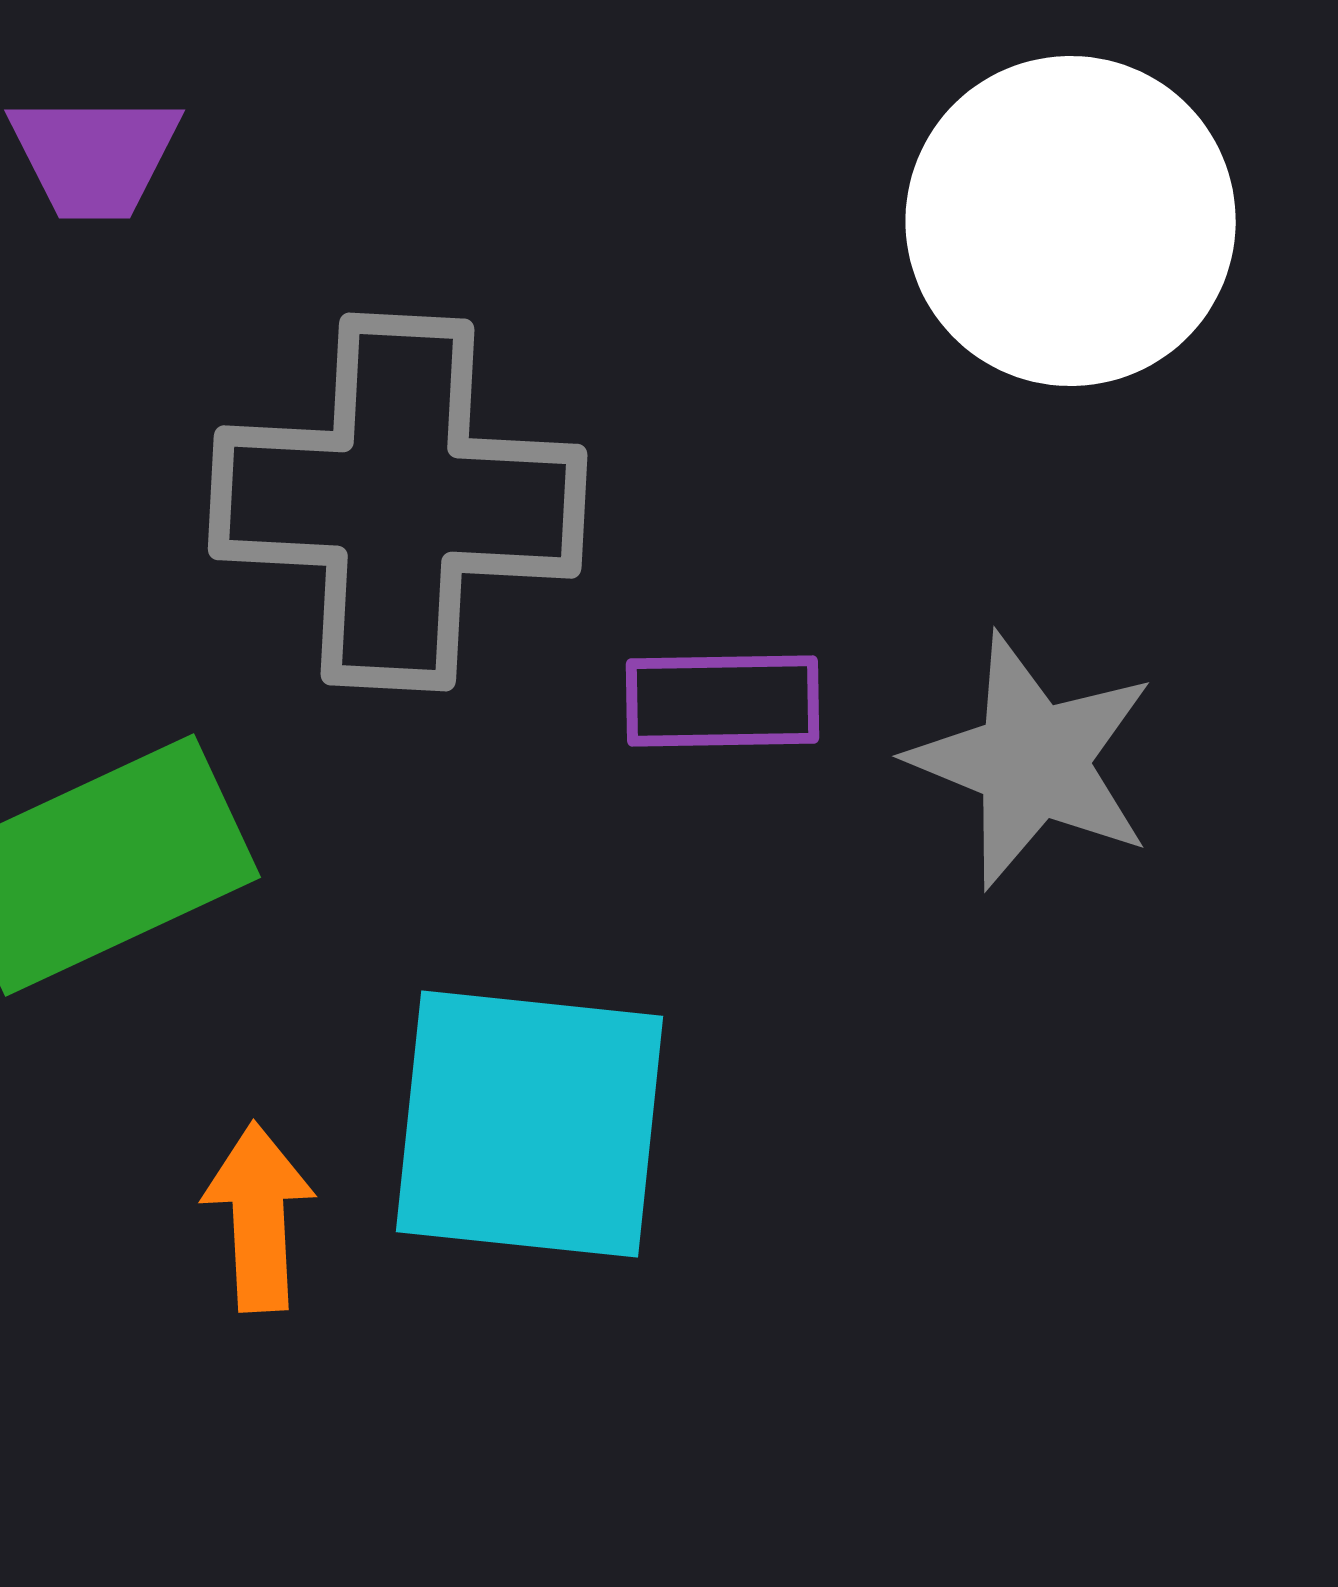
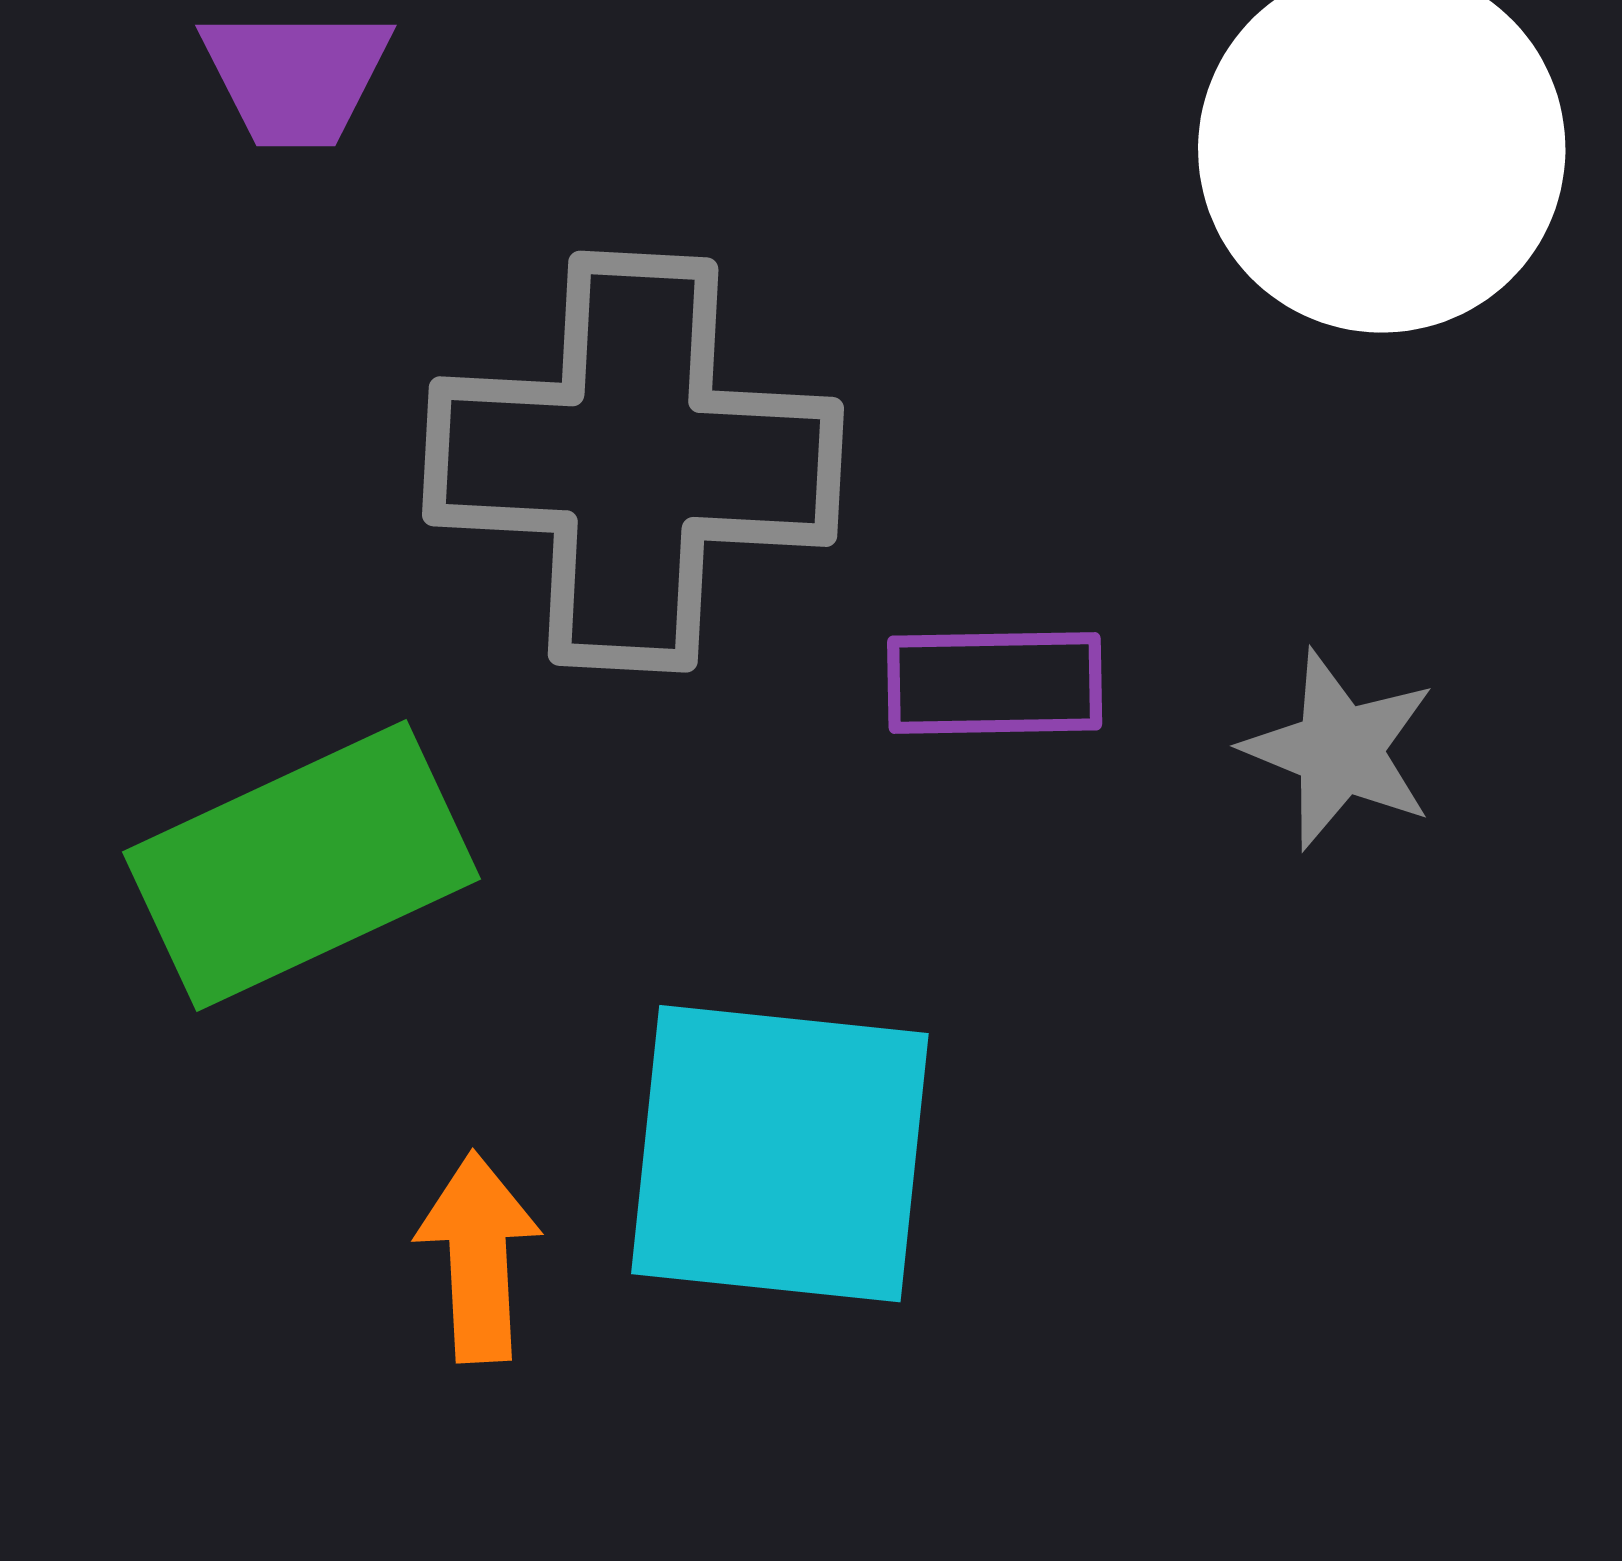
gray star: (1033, 761) -> (1339, 750), size x0.7

